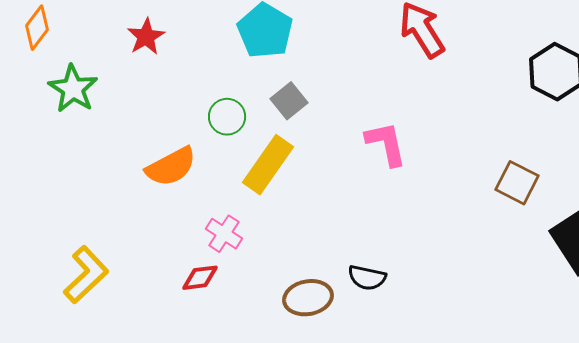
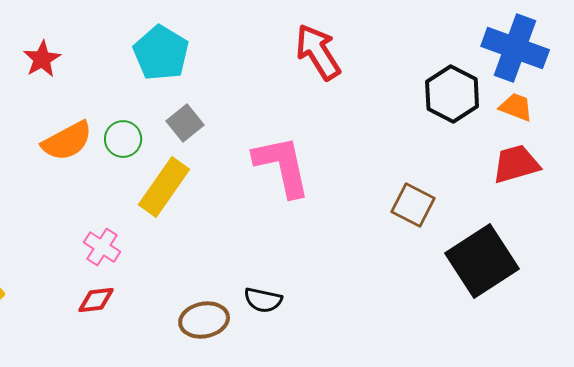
pink L-shape: (386, 144) -> (282, 166), size x1.4
orange semicircle: (171, 167) -> (67, 141), moved
pink cross: (224, 234) -> (102, 247), moved

